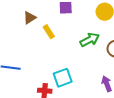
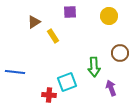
green arrow: (90, 40) -> (94, 67), moved, turned 114

